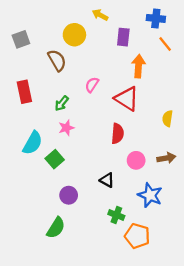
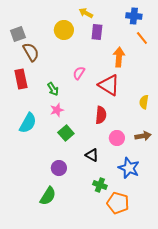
purple rectangle: (123, 37) -> (97, 32), moved
brown semicircle: (57, 60) -> (31, 52), moved
green arrow: (62, 103) -> (53, 89), turned -72
green square: (55, 159) -> (66, 133), moved

